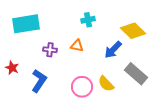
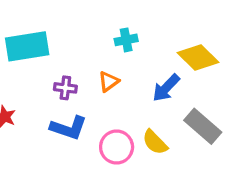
orange triangle: (77, 46) -> (109, 81), turned -48
blue L-shape: (39, 81) -> (69, 128), moved, turned 75

